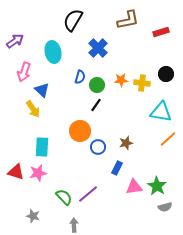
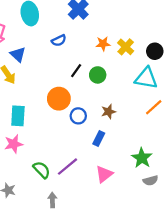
black circle: (166, 74) -> (155, 51), moved
blue semicircle: (80, 77) -> (59, 40), turned 48
yellow cross: (142, 83) -> (126, 47), turned 35
green circle: (97, 85) -> (98, 75), moved
pink triangle: (134, 187) -> (104, 174), moved, turned -30

